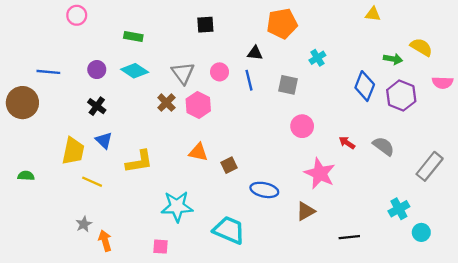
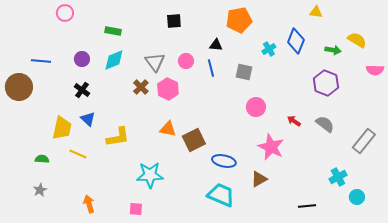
cyan diamond: (135, 71) -> (114, 60), turned -55
blue diamond: (365, 86) -> (296, 41), moved
purple hexagon: (401, 96) -> (326, 83), moved
brown square: (229, 165) -> (194, 140), size x1.6
green semicircle: (26, 176) -> (42, 159), moved
gray star: (84, 224) -> (40, 190), moved
cyan trapezoid: (229, 230) -> (221, 195), moved
black line: (349, 237) -> (307, 206), moved

